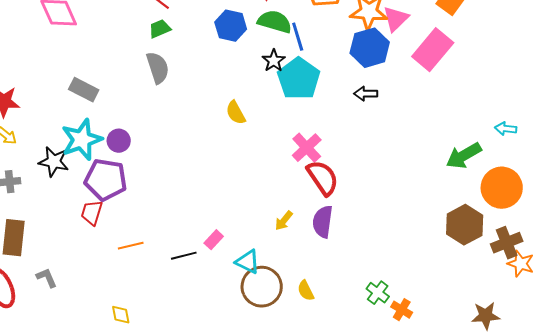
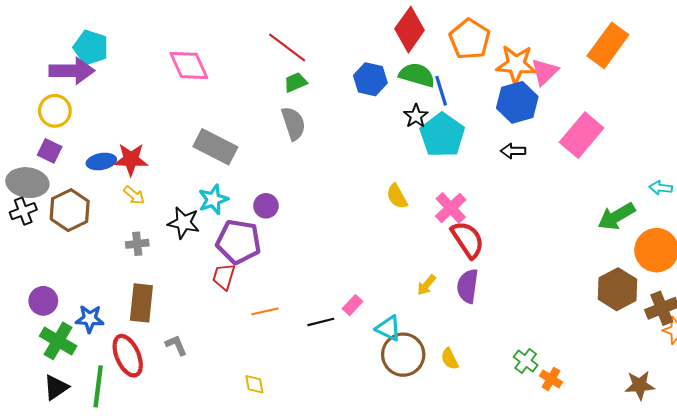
pink rectangle: (433, 50) -> (582, 135), moved
gray rectangle: (84, 90) -> (215, 147), size x1.4
yellow semicircle: (236, 113) -> (397, 196), moved
cyan star: (82, 140) -> (213, 199), size x0.7
purple circle: (119, 141) -> (266, 206), moved

